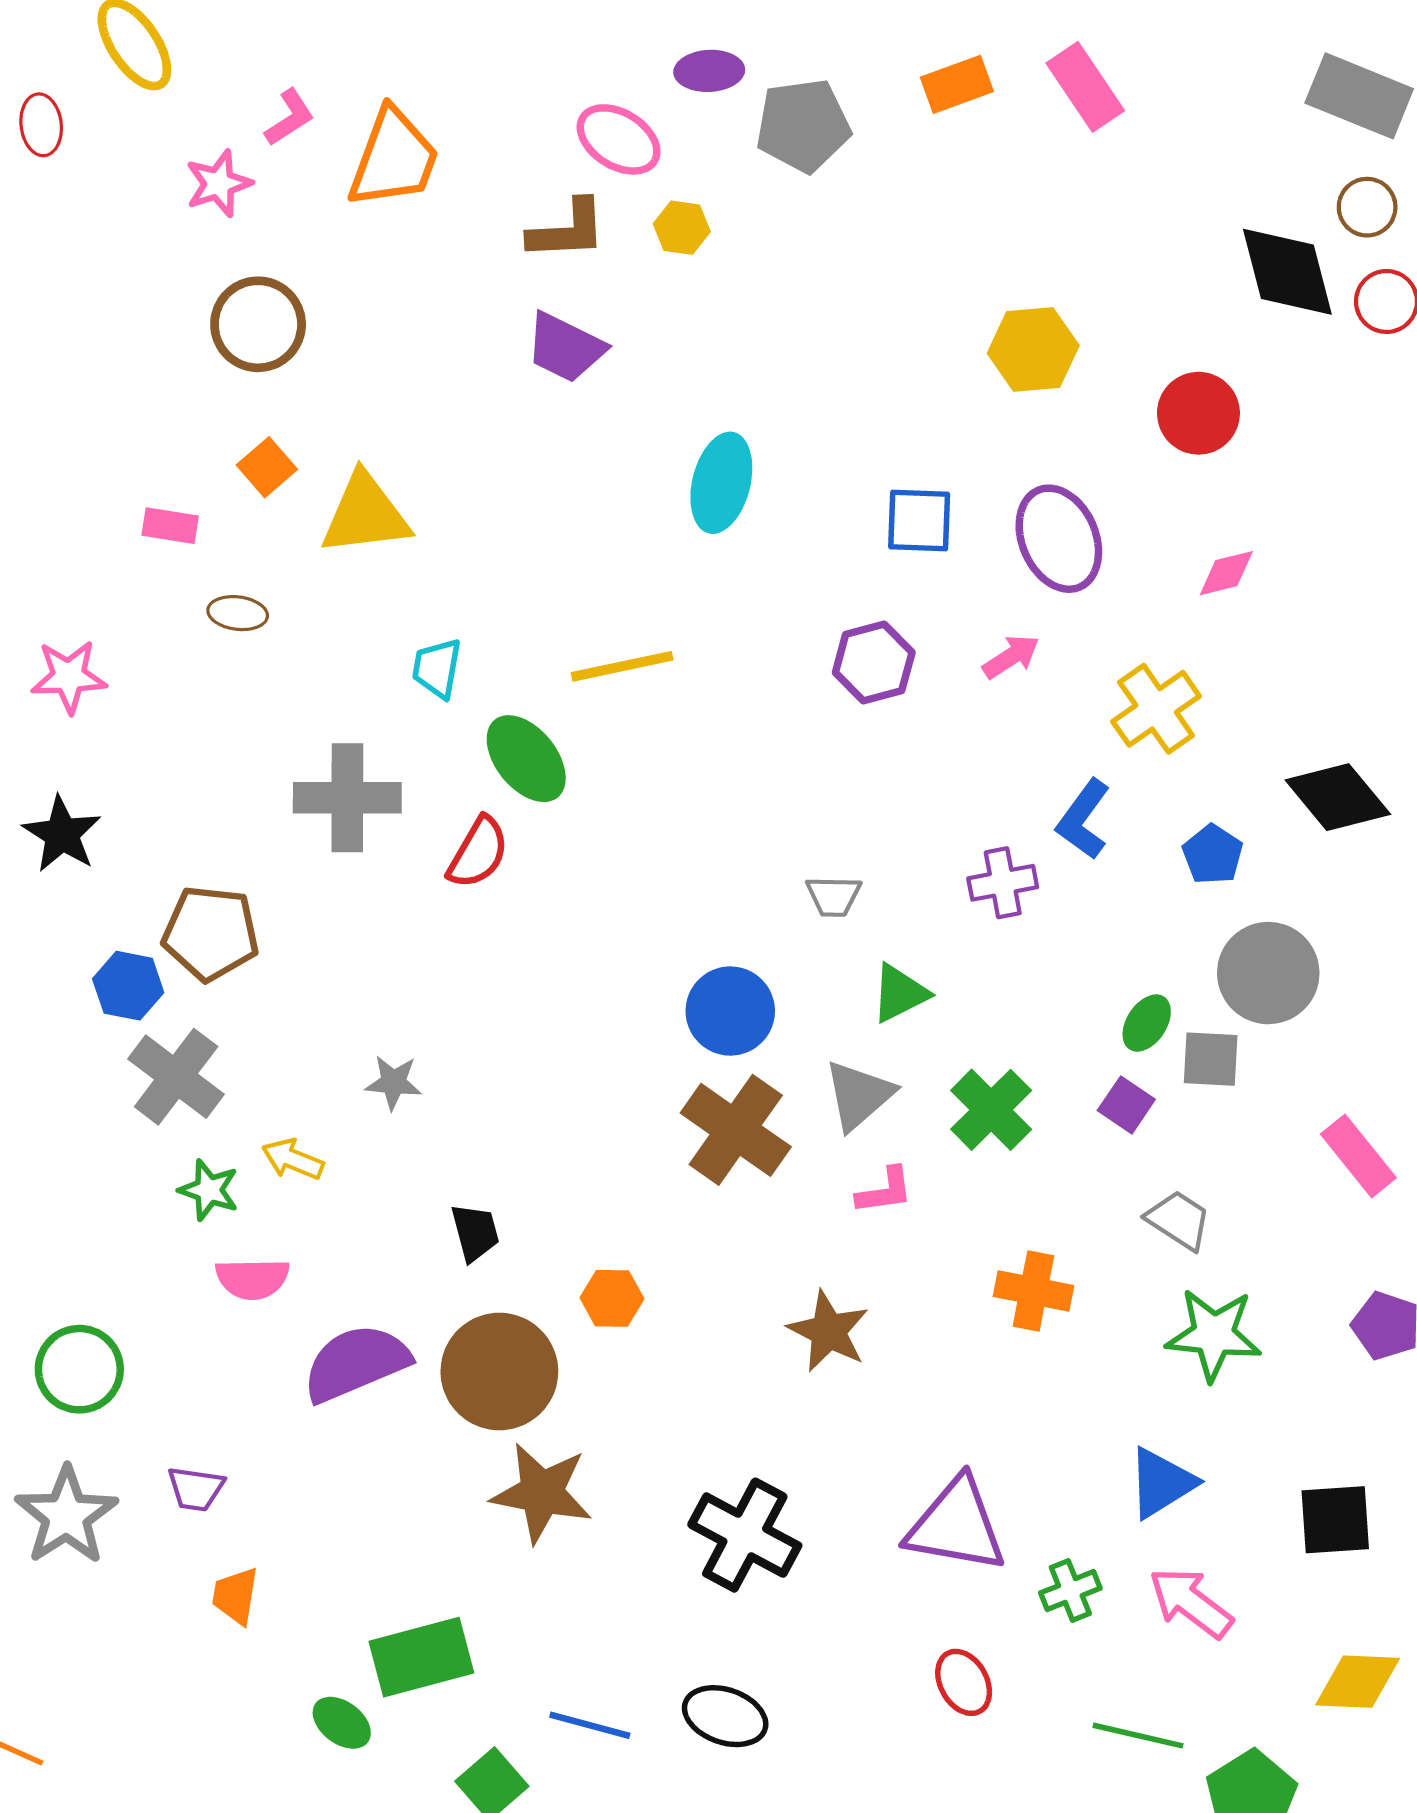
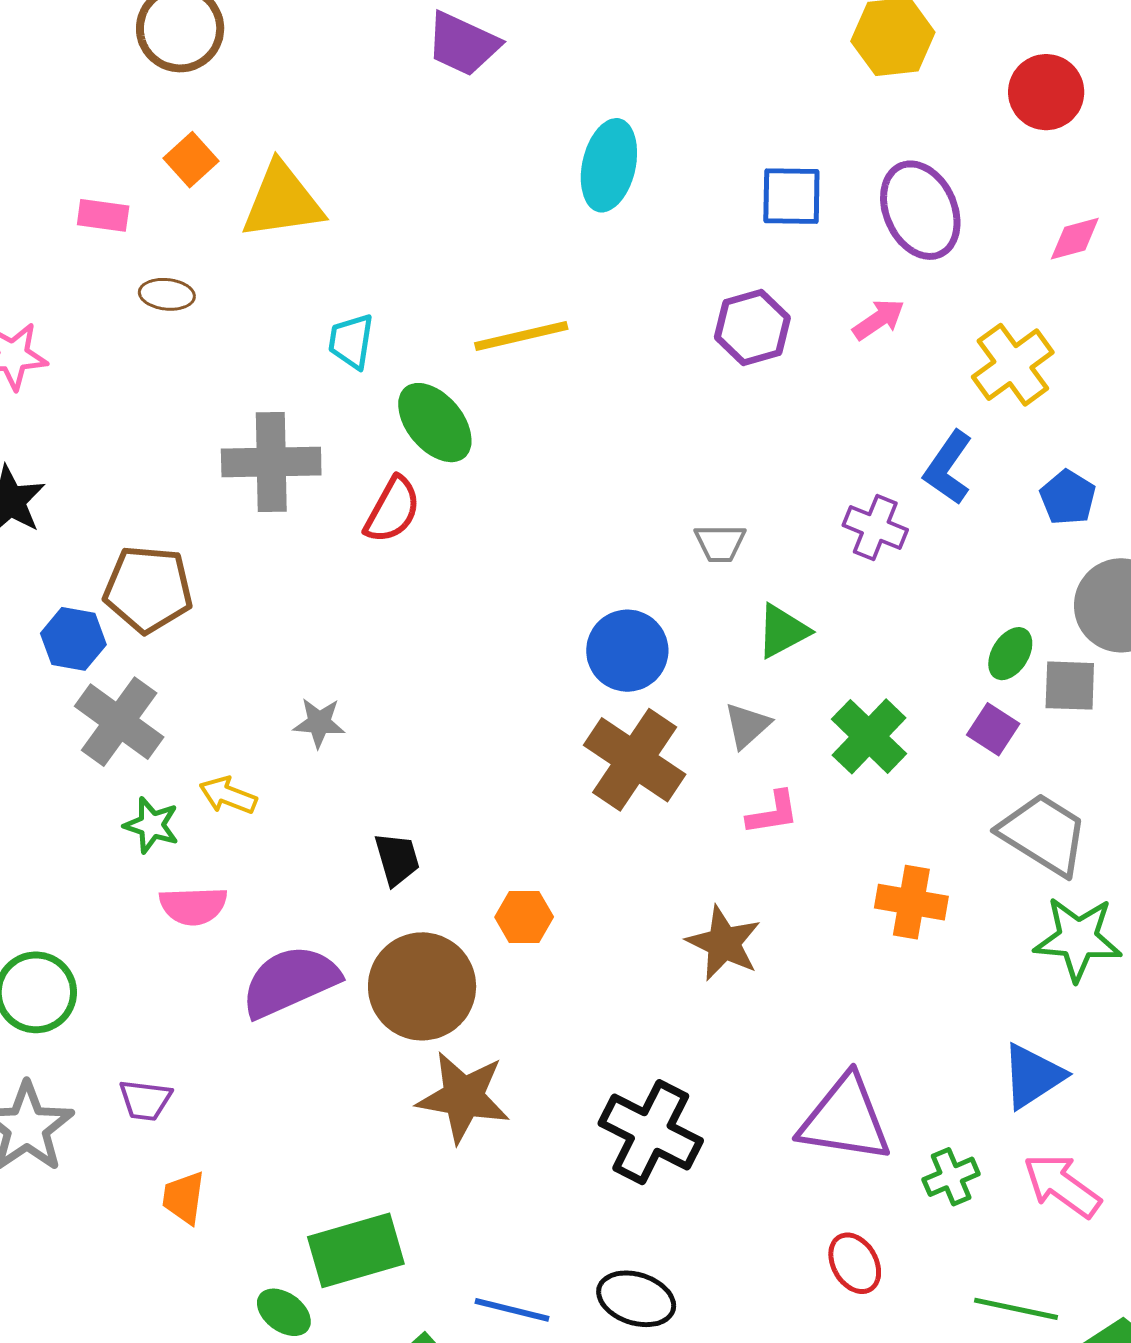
purple cross: (1003, 883) -> (875, 527), turned 34
gray triangle: (859, 1095) -> (747, 725), size x0.7
gray trapezoid: (1179, 1220) -> (1043, 834), size x1.5

